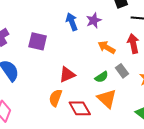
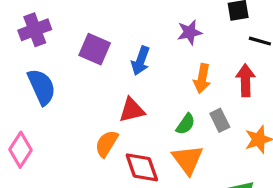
blue arrow: (72, 22) -> (141, 61), moved, turned -150
orange arrow: (107, 47) -> (202, 78), turned -120
green semicircle: (102, 77) -> (186, 124), turned -32

